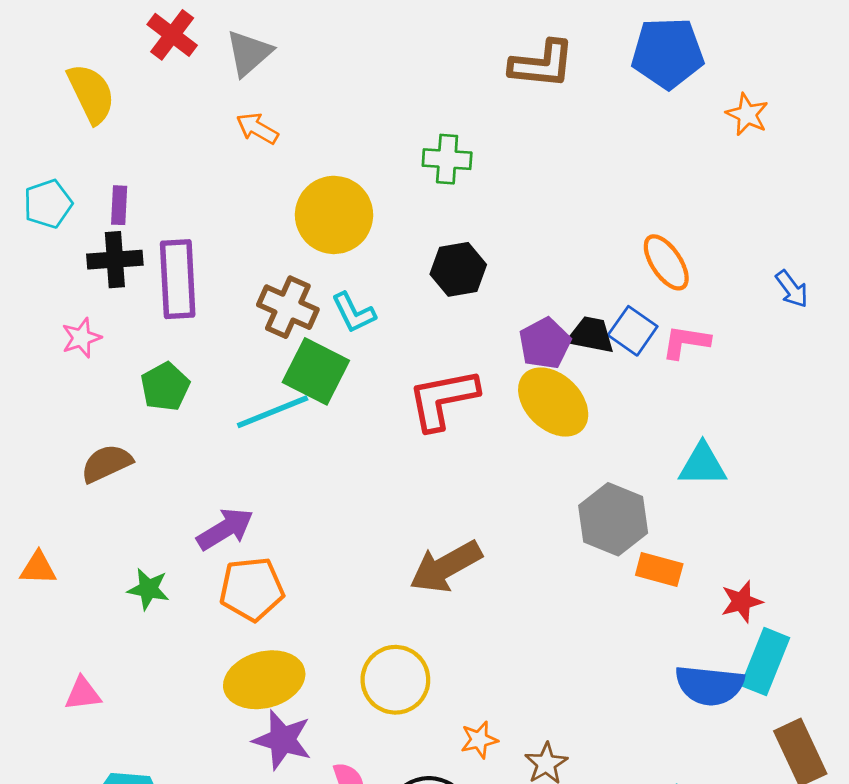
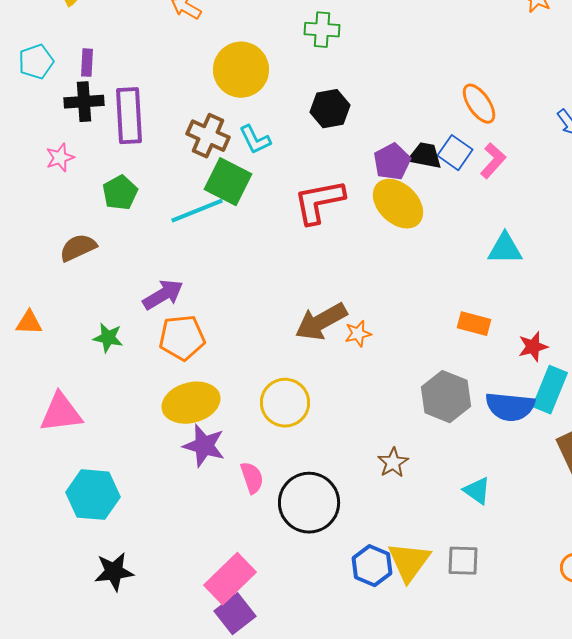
pink L-shape: (686, 342) -> (493, 161), turned 123
gray hexagon: (613, 519) -> (446, 397), moved
pink triangle: (83, 694) -> (61, 413), size x1.6
orange star: (479, 740) -> (358, 334), moved

